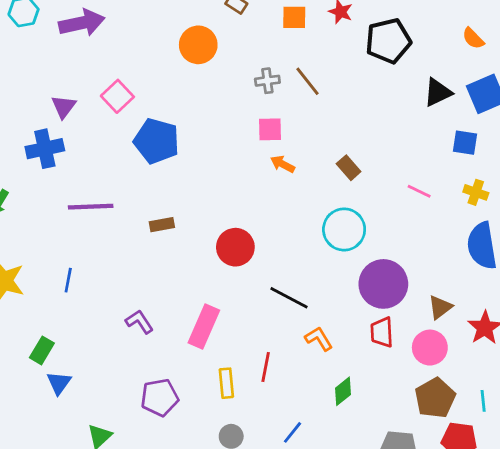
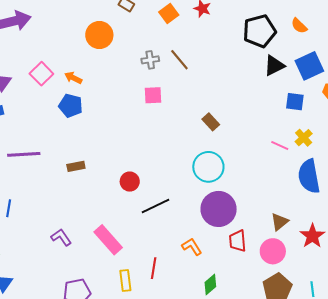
orange square: (294, 17) -> (169, 13), turned -36
black pentagon: (388, 41) -> (259, 31), moved
blue pentagon: (156, 141) -> (71, 106), size x0.7
orange arrow: (283, 164) -> (73, 78), moved
pink line: (419, 191) -> (280, 145), moved
yellow cross: (476, 192) -> (304, 138), turned 30
red circle: (235, 247) -> (130, 182), size x0.7
purple circle: (383, 284) -> (219, 209), moved
black line: (289, 298) -> (156, 206), moved, turned -52
pink rectangle: (204, 327) -> (108, 240), turned -64

